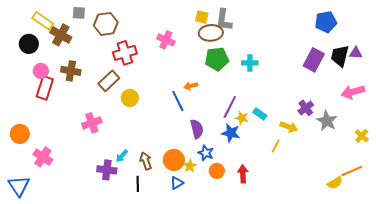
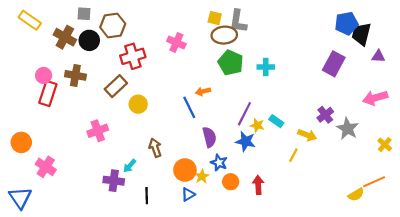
yellow rectangle: (43, 21) -> (30, 20), moved
black circle: (29, 44) -> (89, 40), moved
black trapezoid: (340, 56) -> (361, 34), moved
green pentagon: (217, 59) -> (231, 63), turned 30
brown arrow: (146, 161) -> (155, 148), moved

